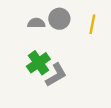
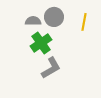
green cross: (38, 63) -> (41, 43), moved

